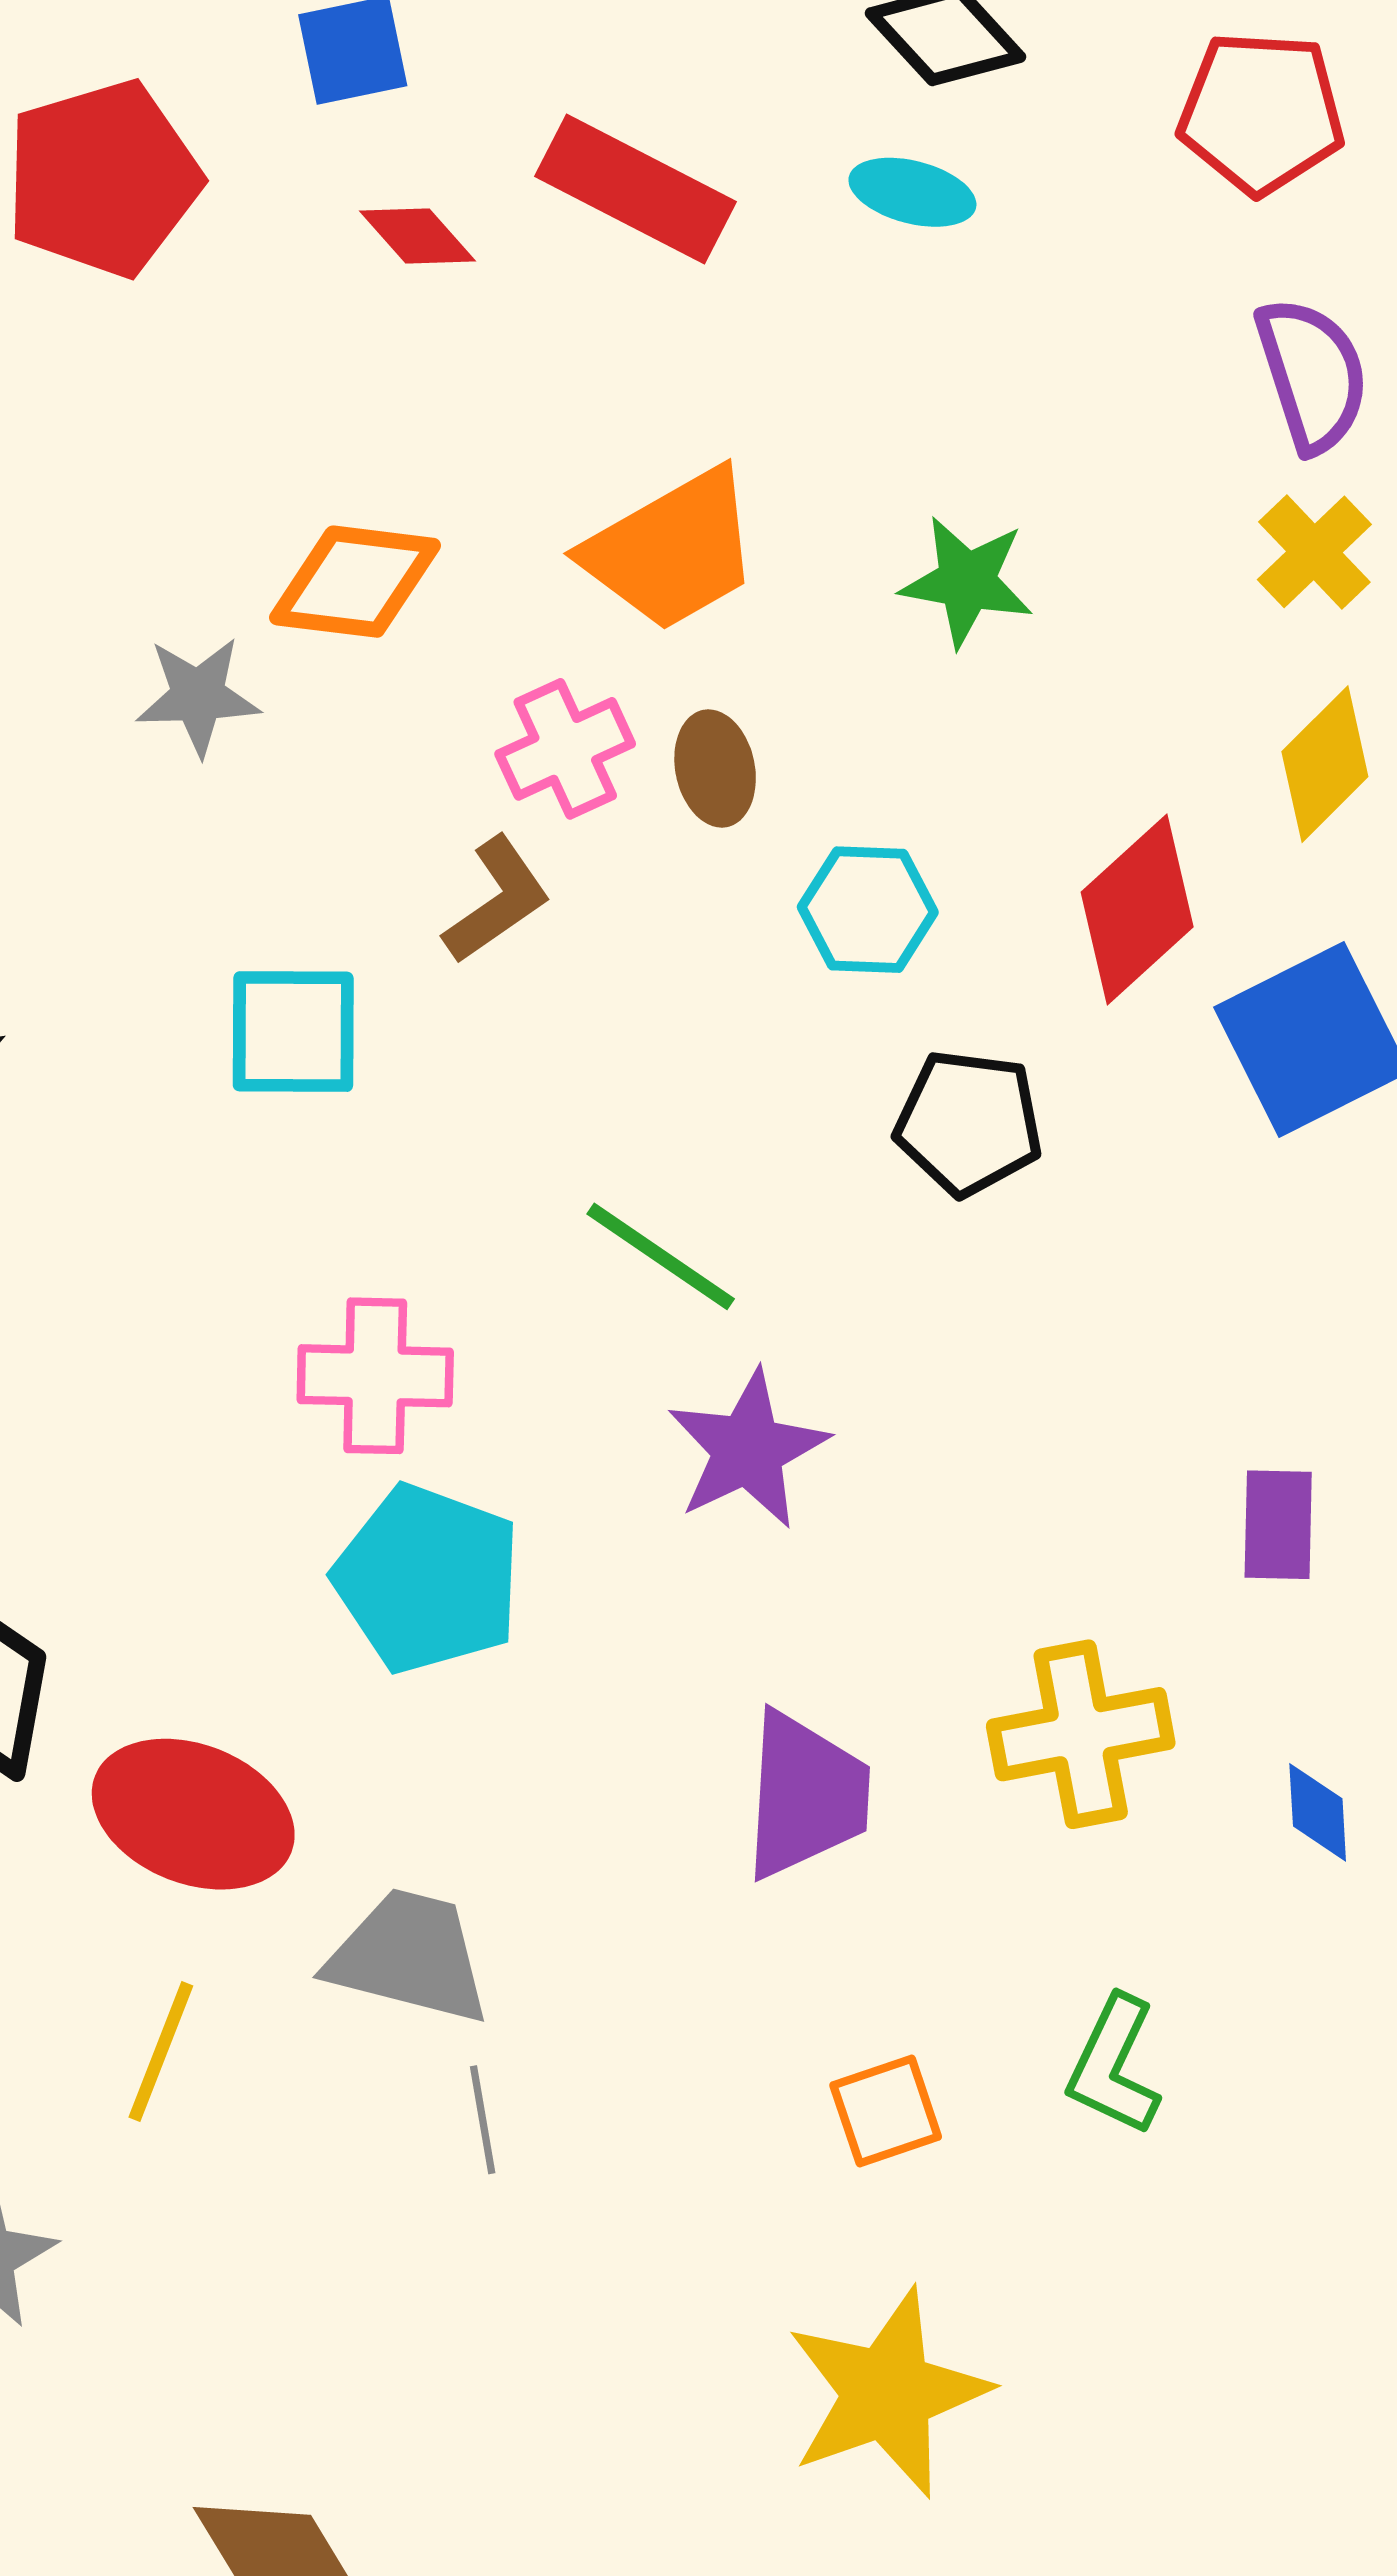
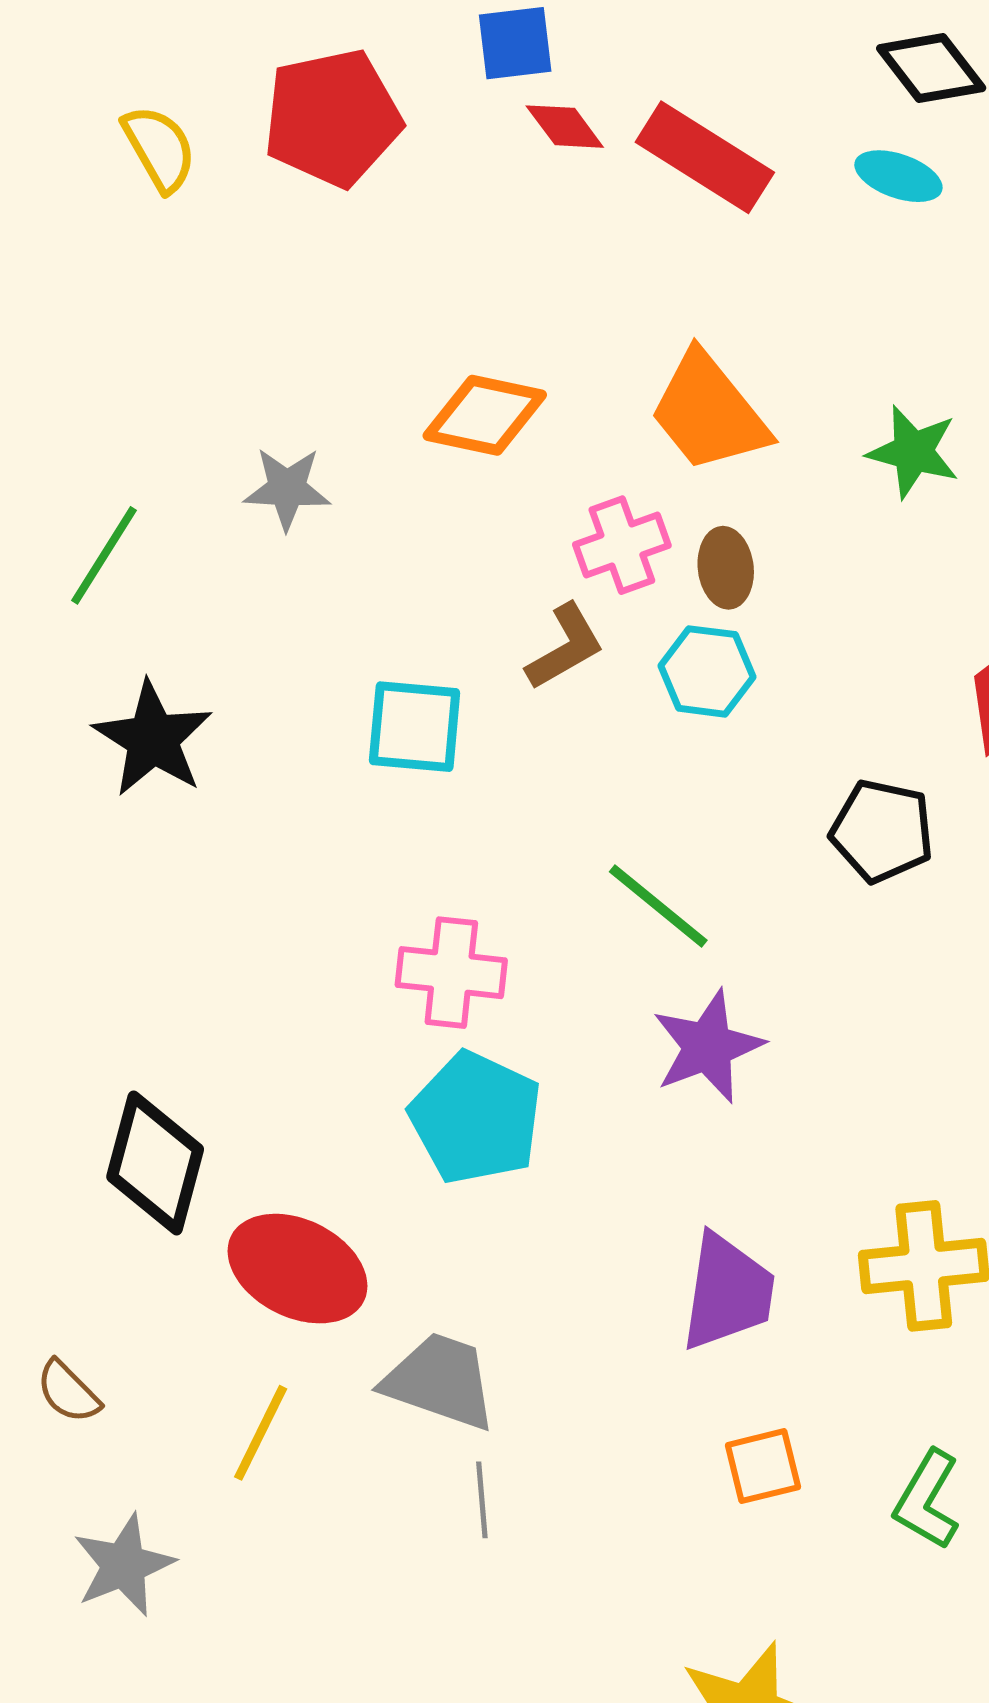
red diamond: (418, 236) -> (565, 127), moved
orange trapezoid: (672, 550) -> (709, 412), turned 76
gray star: (198, 696) -> (287, 488), moved
cyan hexagon: (868, 910) -> (707, 671), moved
orange square: (886, 2111) -> (763, 1466), moved

